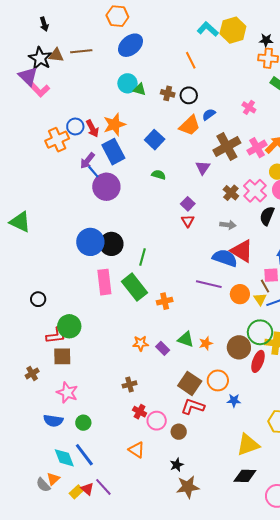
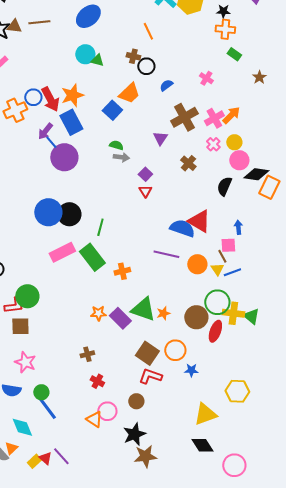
brown cross: (168, 93) -> (133, 56), moved
orange trapezoid: (190, 125) -> (129, 93), moved
red arrow: (92, 128) -> (50, 99), size x1.4
pink cross: (255, 191) -> (213, 144), moved, size x0.6
gray arrow: (228, 225) -> (121, 157), moved
pink rectangle: (104, 282) -> (62, 252), turned 70
green triangle: (186, 339) -> (143, 309), size x1.5
purple rectangle: (163, 348) -> (120, 318), size x1.5
pink circle: (157, 421) -> (107, 411), moved
blue line: (84, 455) -> (47, 408), moved
black star: (177, 465) -> (134, 434), size x1.6
black diamond: (245, 476) -> (202, 445), turned 55

